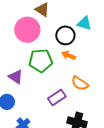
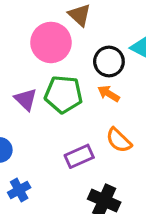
purple triangle: (16, 77) -> (26, 99), moved

